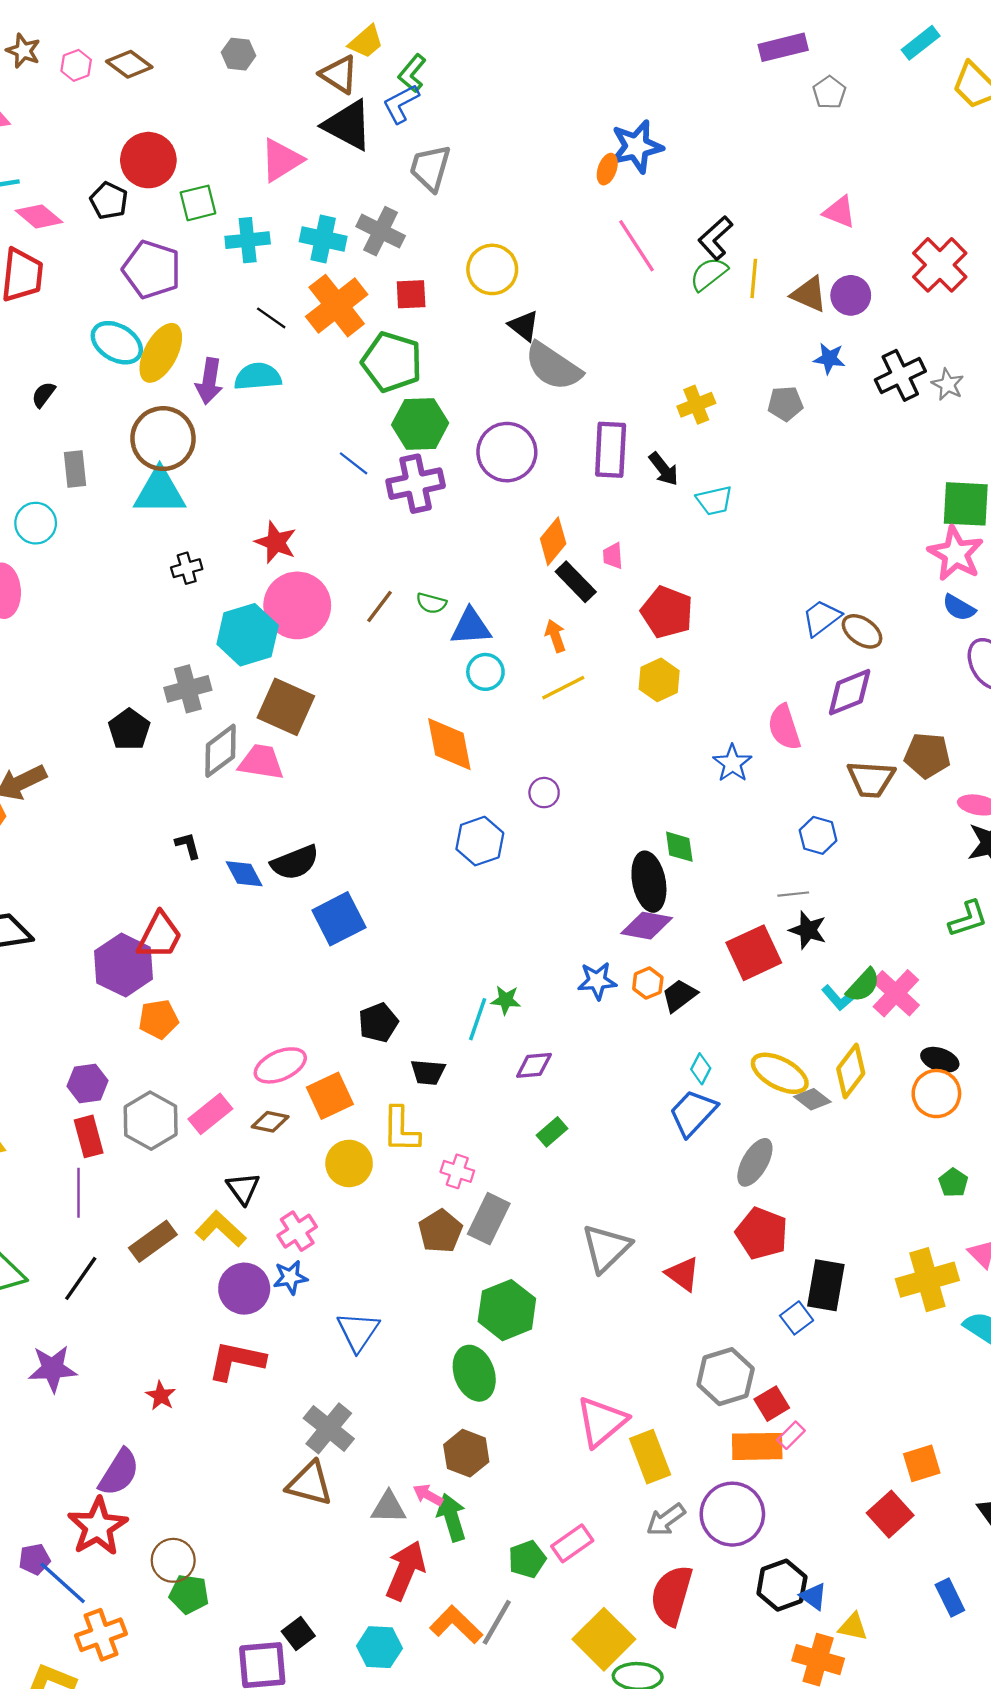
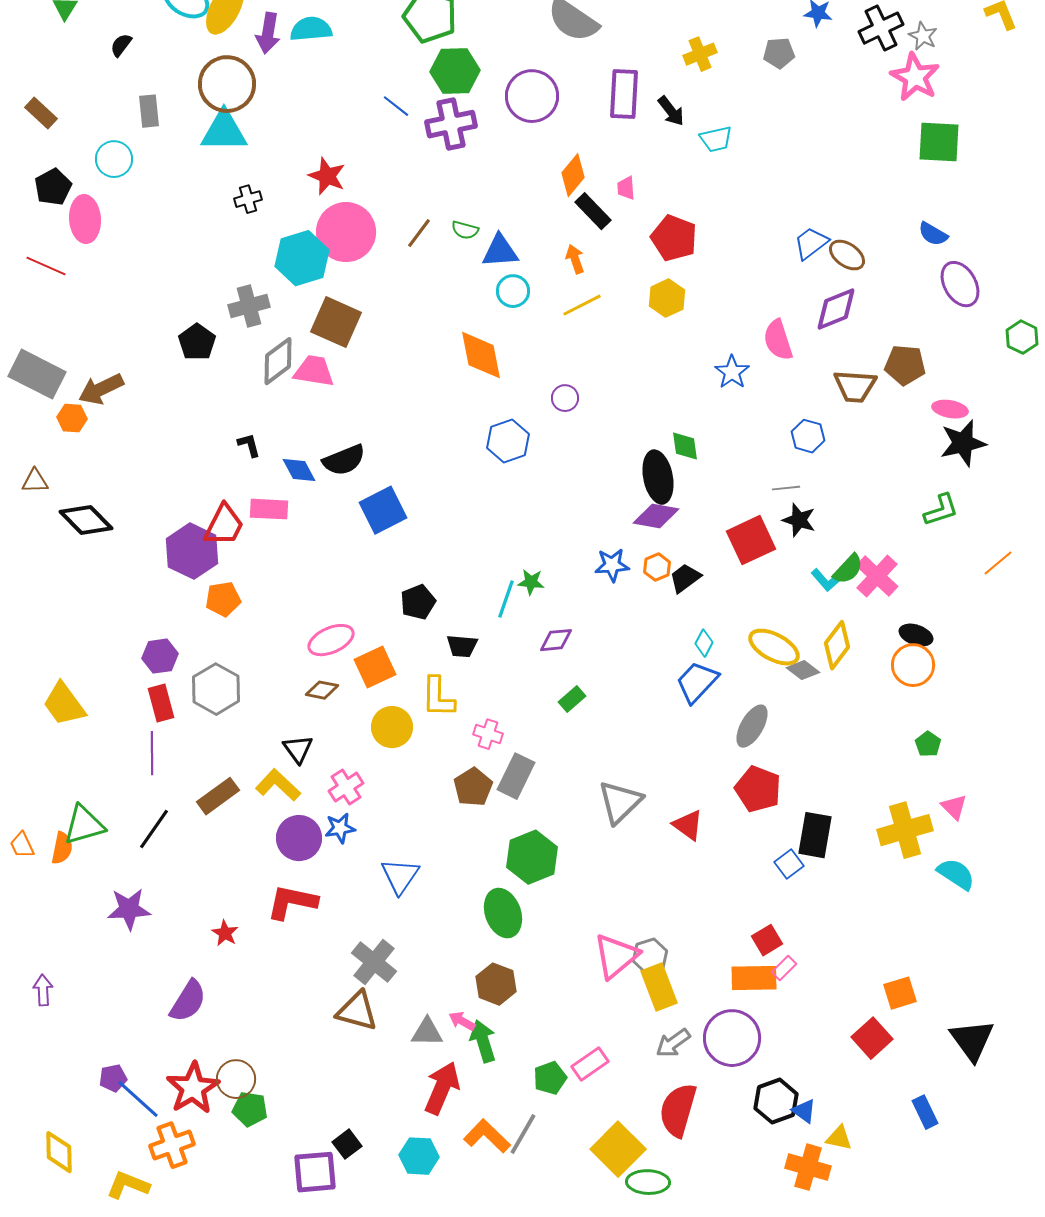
pink star: (956, 554) -> (915, 77), moved
pink rectangle: (210, 1114) -> (269, 509), moved, turned 42
gray hexagon: (726, 1377) -> (650, 956), moved, size x0.7
red star: (98, 1526) -> (193, 1088), moved

